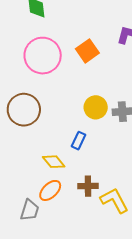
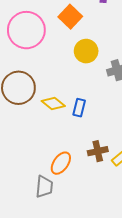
yellow circle: (96, 107) -> (86, 51), moved
yellow diamond: (54, 162) -> (53, 103), moved

